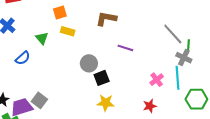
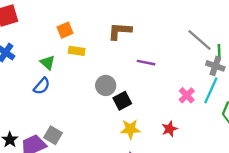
blue semicircle: (23, 58) -> (42, 86), moved
cyan line: (178, 78) -> (211, 90), turned 35
red star: (150, 106) -> (169, 129), moved

